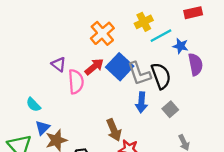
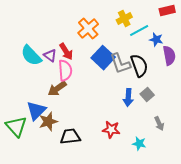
red arrow: (94, 67) -> (66, 52), moved, turned 96
blue arrow: (141, 102) -> (128, 98), moved
cyan semicircle: (33, 105) -> (31, 56), moved, size x1.6
blue triangle: (43, 128) -> (36, 111), size x1.5
brown arrow: (114, 130) -> (57, 89), moved, turned 78

